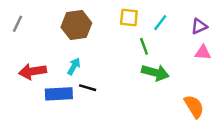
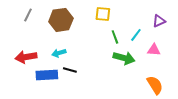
cyan line: (160, 23) -> (136, 35), moved
gray line: (18, 24) -> (28, 15), moved
pink triangle: (203, 53) -> (154, 50), moved
cyan arrow: (74, 66) -> (59, 53), turned -136

